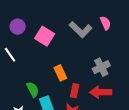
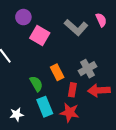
purple circle: (18, 27) -> (23, 17), moved
gray cross: (101, 67) -> (88, 69), moved
green semicircle: (33, 89) -> (36, 84), moved

